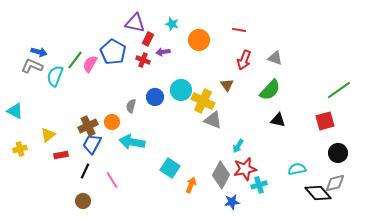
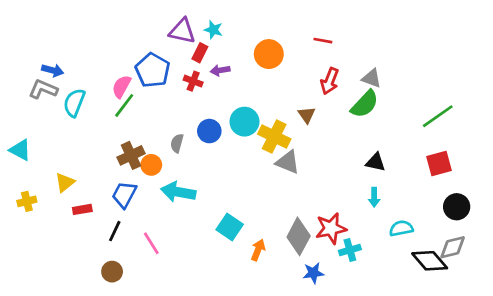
cyan star: (172, 24) -> (213, 30), moved
green line: (75, 60) -> (124, 105), moved
green semicircle: (270, 90) -> (365, 104), moved
green line: (339, 90) -> (438, 116), moved
brown cross: (88, 126) -> (131, 155), moved
cyan arrow: (238, 146) -> (374, 197), moved, turned -32

